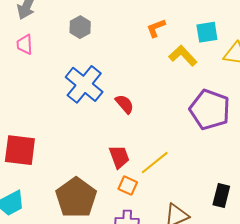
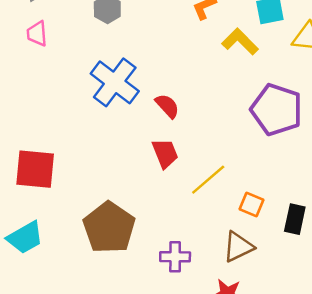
red trapezoid: (119, 157) -> (165, 153), moved
orange square: (128, 186) -> (252, 205), moved

